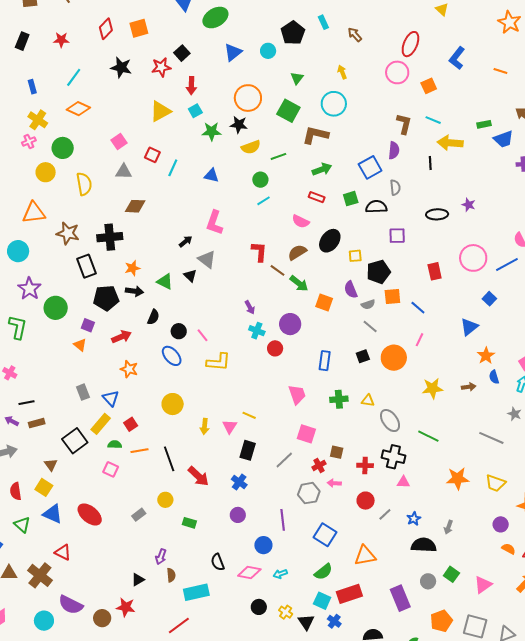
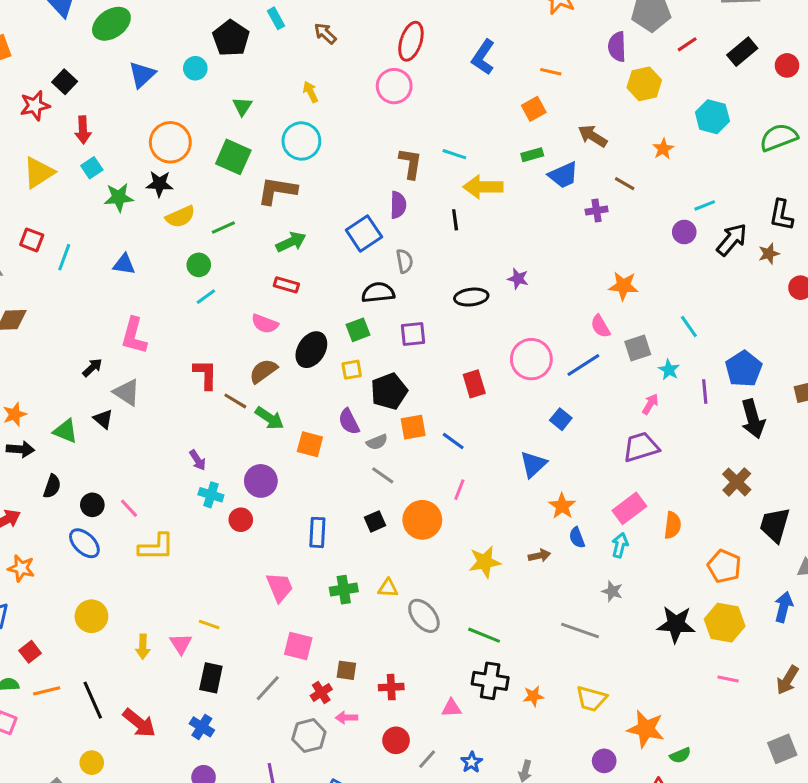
orange square: (429, 86) -> (534, 109), moved
green square: (351, 199) -> (358, 330), moved
black cross: (393, 457) -> (490, 681), moved
orange star: (458, 479) -> (533, 696), size x0.6

